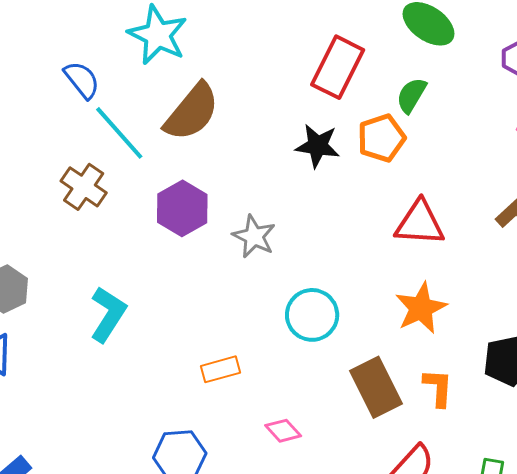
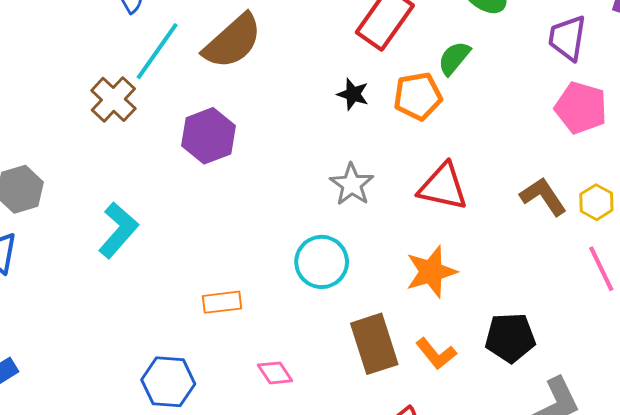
cyan line: (119, 133) -> (157, 51), turned 68
black star: (318, 146) -> (353, 94), size x0.7
gray star: (254, 236) -> (352, 184), moved
orange L-shape: (438, 388) -> (436, 354), turned 129

